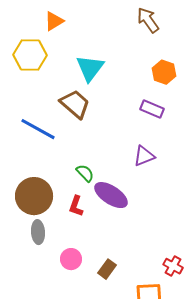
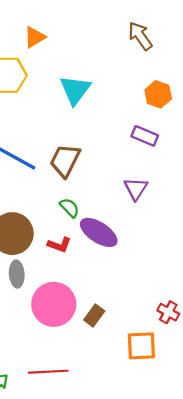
brown trapezoid: (75, 104) -> (65, 161), moved, turned -104
purple triangle: (144, 156) -> (136, 189), turned -35
red L-shape: (76, 206) -> (59, 245), turned -90
pink circle: (71, 259) -> (54, 304), size x1.8

